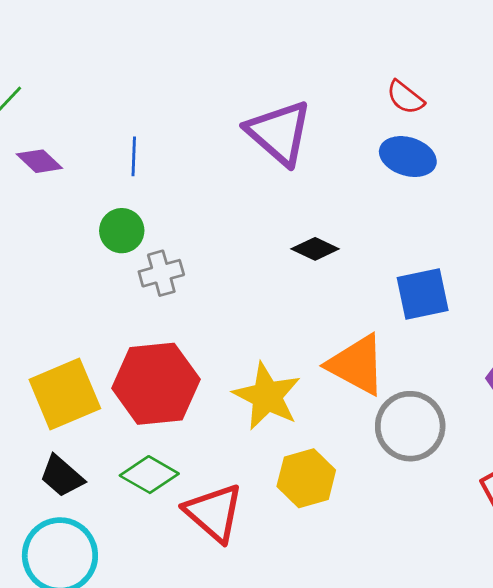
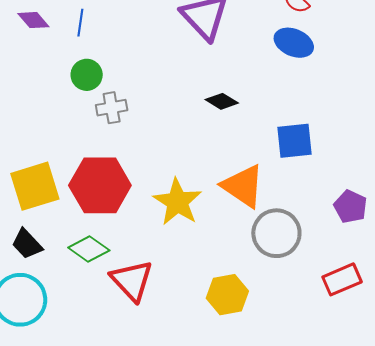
blue line: (134, 156) -> (80, 23), moved
yellow hexagon: (306, 478) -> (227, 295), moved

